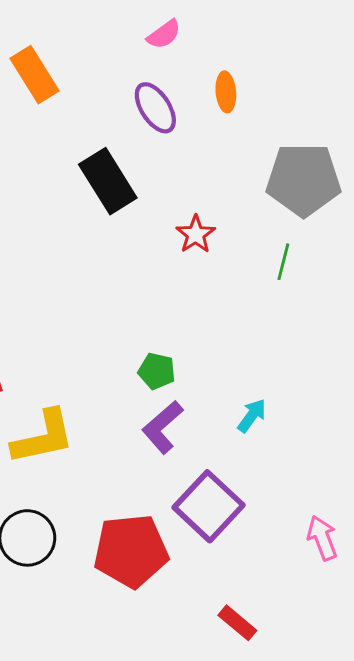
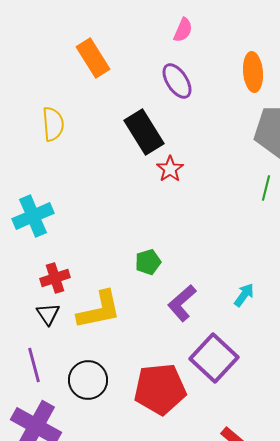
pink semicircle: (164, 34) -> (183, 30), turned -30
orange ellipse: (226, 92) -> (253, 72), moved, size x1.4
red star: (196, 234) -> (170, 169), moved
green pentagon: (157, 371) -> (148, 262), moved, turned -30

